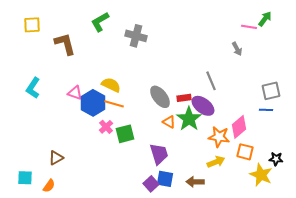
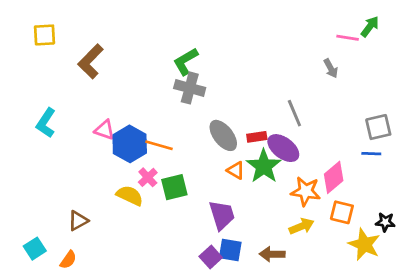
green L-shape: (100, 22) -> (186, 61), moved
gray cross: (136, 36) -> (190, 88), moved
brown L-shape: (65, 44) -> (91, 61), turned -120
yellow semicircle: (111, 85) -> (130, 196), moved
cyan square: (25, 178) -> (35, 249), turned -35

